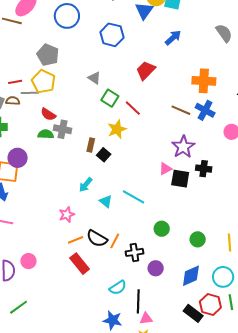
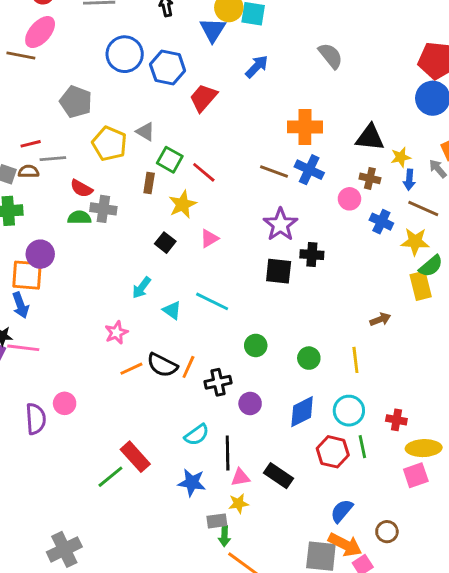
blue circle: (67, 16) -> (125, 54), moved
red trapezoid: (146, 70) -> (203, 98), moved
yellow pentagon: (43, 81) -> (109, 144), moved
brown rectangle: (91, 145) -> (149, 183), moved
pink triangle: (165, 169) -> (209, 238), moved
red rectangle: (80, 264) -> (135, 457), moved
green line: (19, 307) -> (110, 477), moved
black rectangle: (193, 313) -> (278, 476), moved

